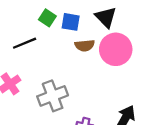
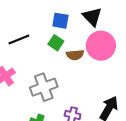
green square: (47, 18) -> (56, 43), moved
brown semicircle: (85, 45) -> (75, 55), moved

